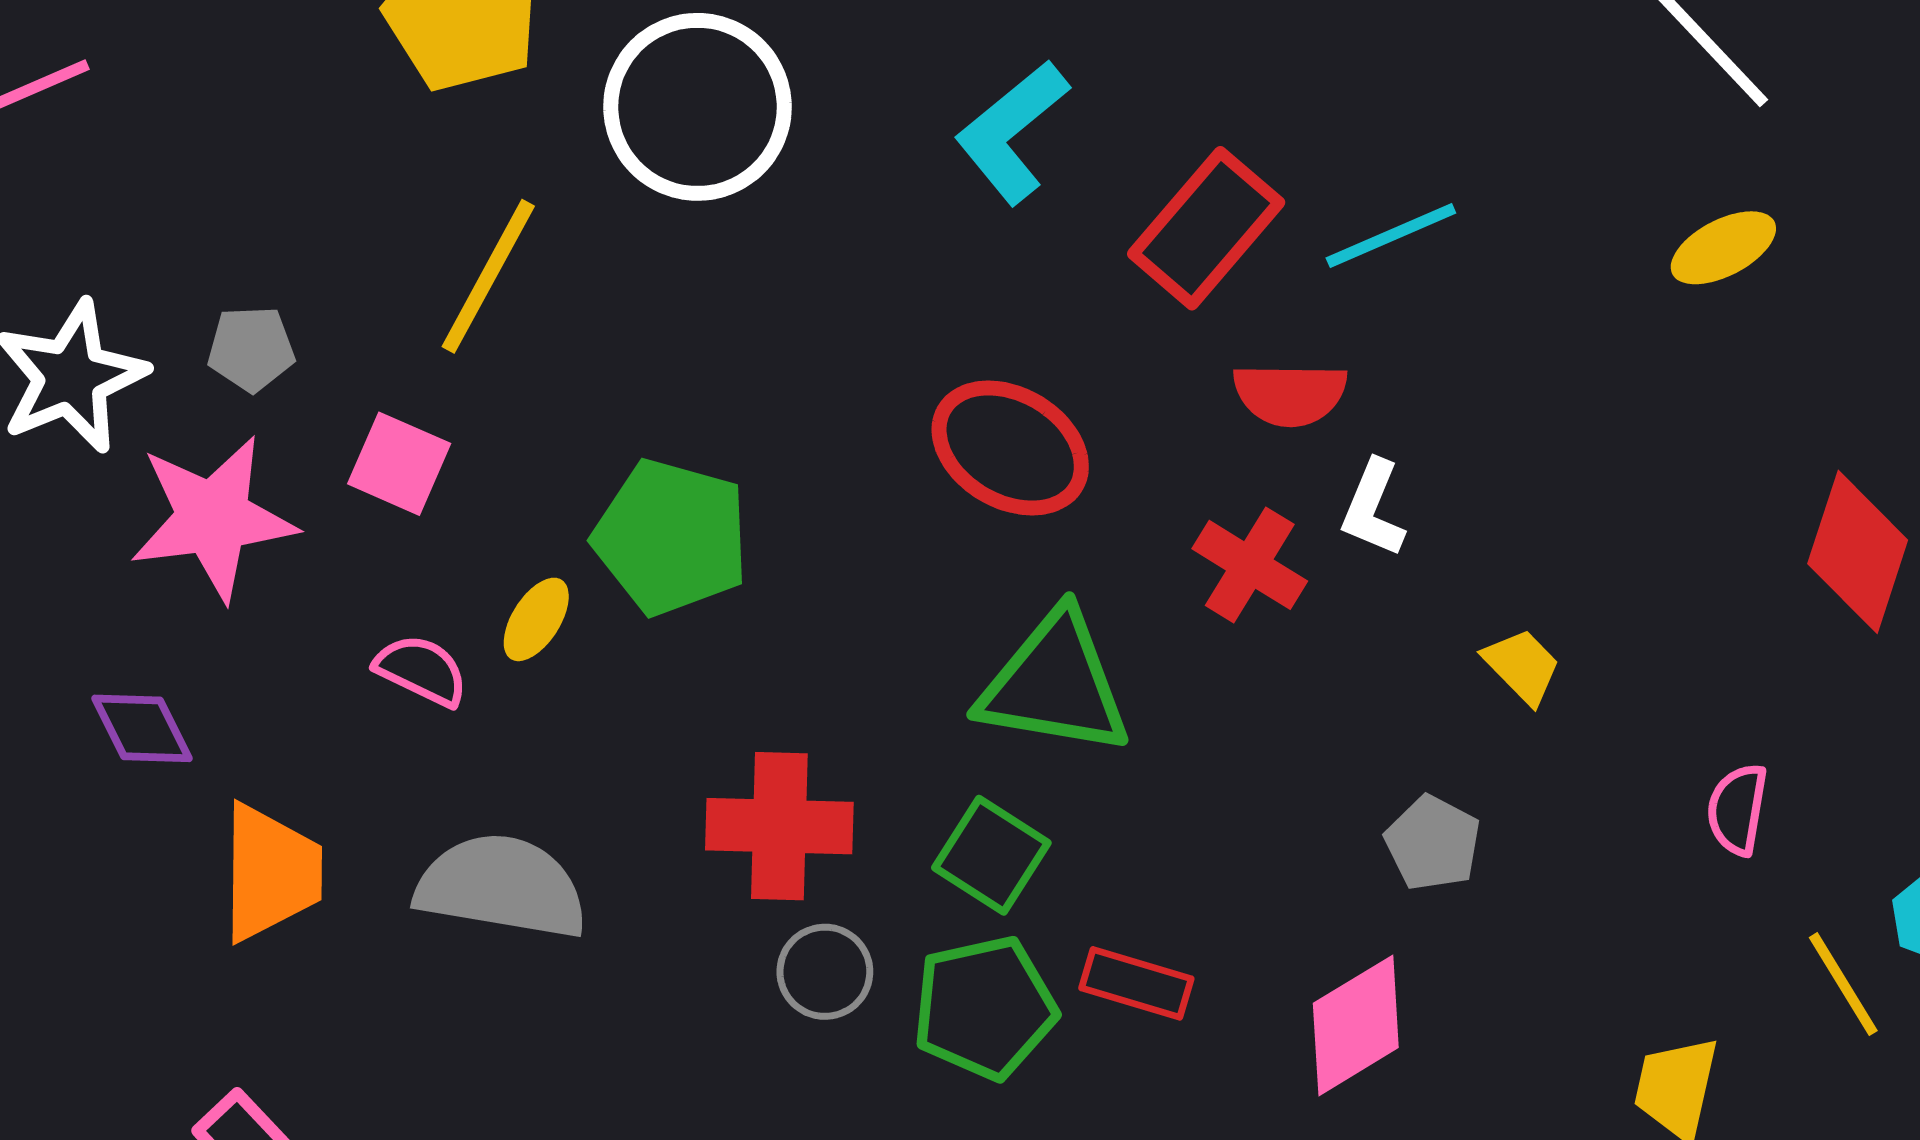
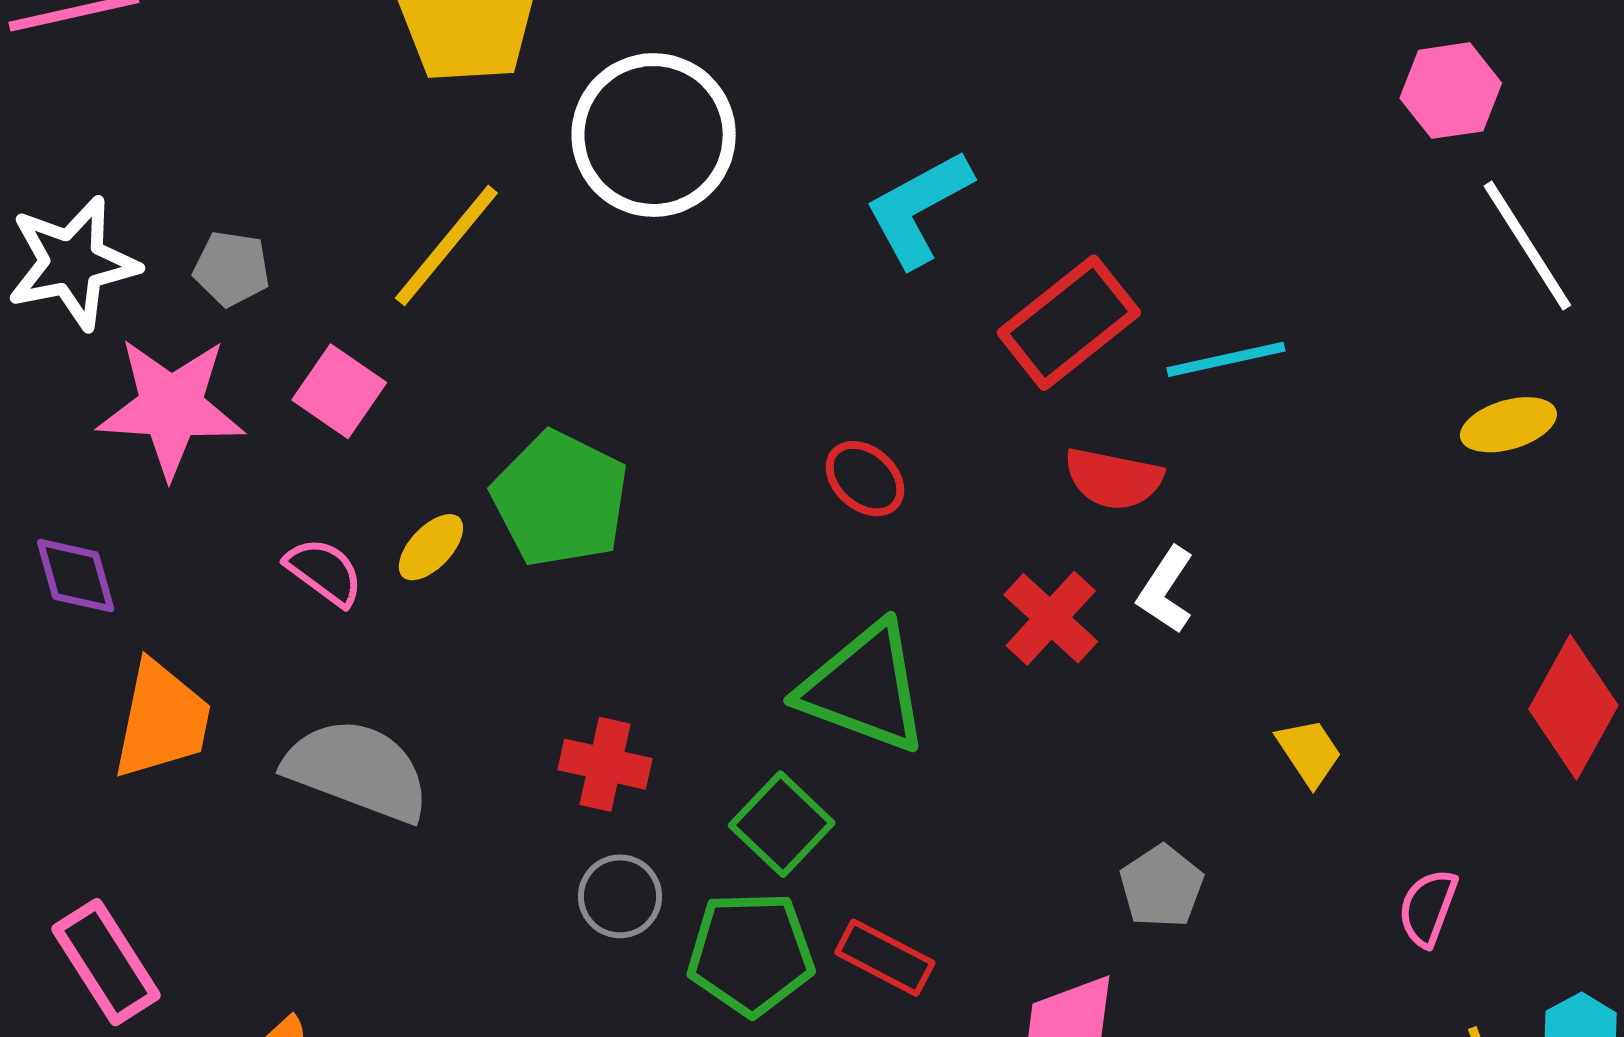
red ellipse: (1010, 448) -> (865, 479), size x0.6
yellow trapezoid: (1522, 666) -> (1309, 752), moved
red cross: (779, 826) -> (605, 764), size x0.7

